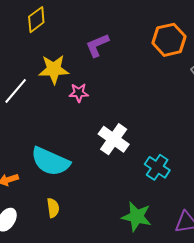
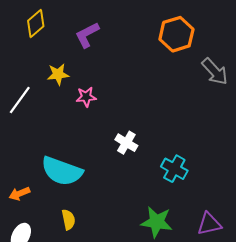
purple L-shape: (97, 45) -> (87, 35), moved
yellow star: (54, 69) -> (58, 74), size x0.7
white cross: (114, 139) -> (126, 143), size x0.7

